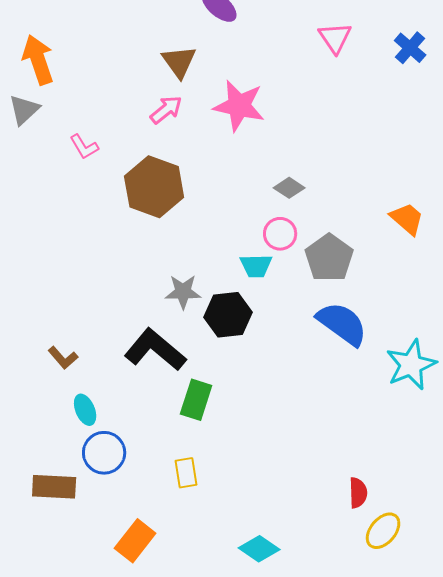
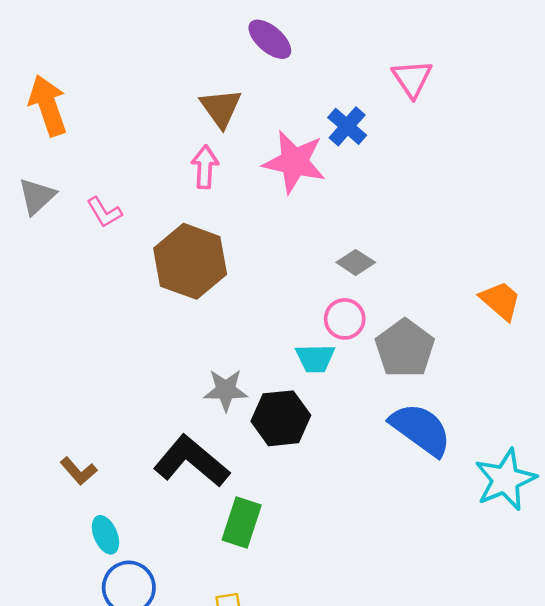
blue cross: (410, 48) -> (347, 126), moved
gray triangle: (24, 110) -> (37, 196), moved
pink arrow: (166, 110) -> (205, 167), turned -48

